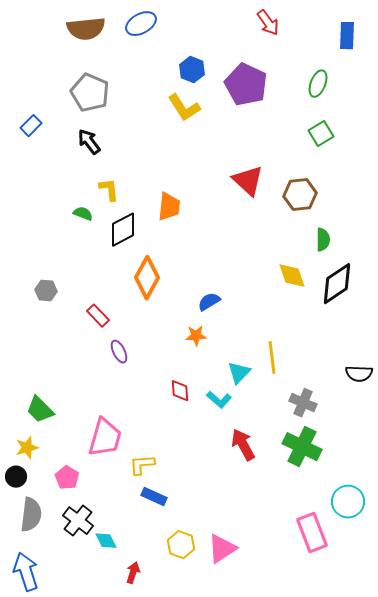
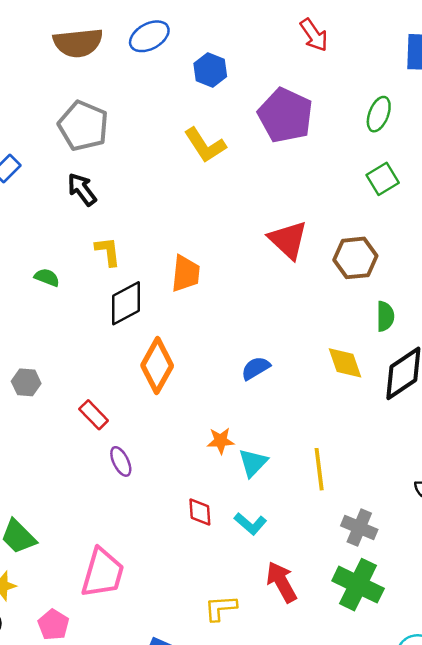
blue hexagon: (192, 70) -> (210, 70), moved
green semicircle: (83, 214) -> (47, 277), moved
blue semicircle: (209, 302) -> (256, 368), moved
cyan triangle: (239, 373) -> (253, 463), moved
yellow L-shape: (142, 465) -> (221, 608), moved

